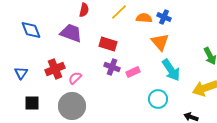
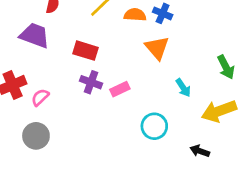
cyan arrow: (171, 70) -> (183, 88), moved, size x0.6
gray circle: (72, 106) -> (36, 136), size x0.7

